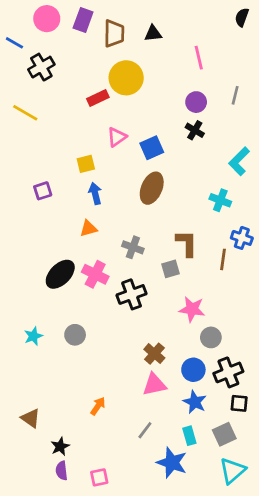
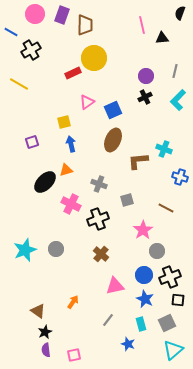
black triangle: (153, 33) -> (162, 38), moved
pink line: (199, 58) -> (142, 25), moved
black cross: (195, 130) -> (145, 97), turned 32
cyan L-shape: (239, 161) -> (178, 100), moved
brown L-shape: (187, 243) -> (138, 161), moved, turned -95
brown line: (223, 259) -> (166, 208), moved, turned -70
black ellipse: (60, 274) -> (45, 182), moved
pink star: (192, 309) -> (143, 230), turned 30
cyan star: (33, 336) -> (25, 250), size x1.6
brown cross: (154, 354) -> (101, 254), moved
brown triangle: (31, 418) -> (38, 311), moved
blue star: (172, 463) -> (128, 344), size x0.6

